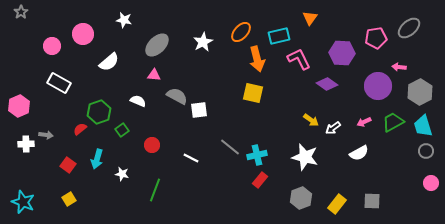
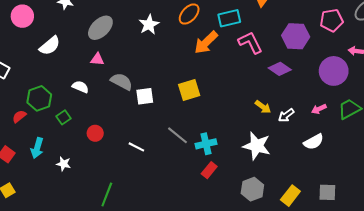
orange arrow: (257, 59) -> (206, 42), turned 60
yellow square: (253, 93) -> (189, 90), moved, turned -30
green line: (155, 190) -> (107, 194), moved

